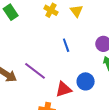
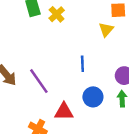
yellow cross: (51, 10) -> (57, 14), moved
blue circle: (86, 81) -> (93, 97), moved

